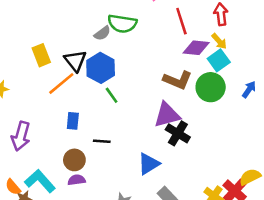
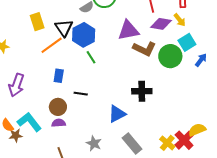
cyan square: (219, 60) -> (187, 42), moved
purple triangle: (167, 115) -> (128, 30), moved
black cross: (178, 133) -> (142, 91), turned -36

